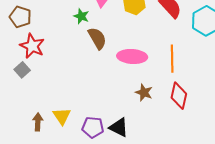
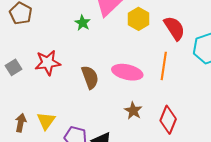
brown semicircle: (97, 38) -> (90, 77), moved
red star: (32, 46) -> (48, 63), moved, turned 30
orange line: (172, 59) -> (164, 66), moved

